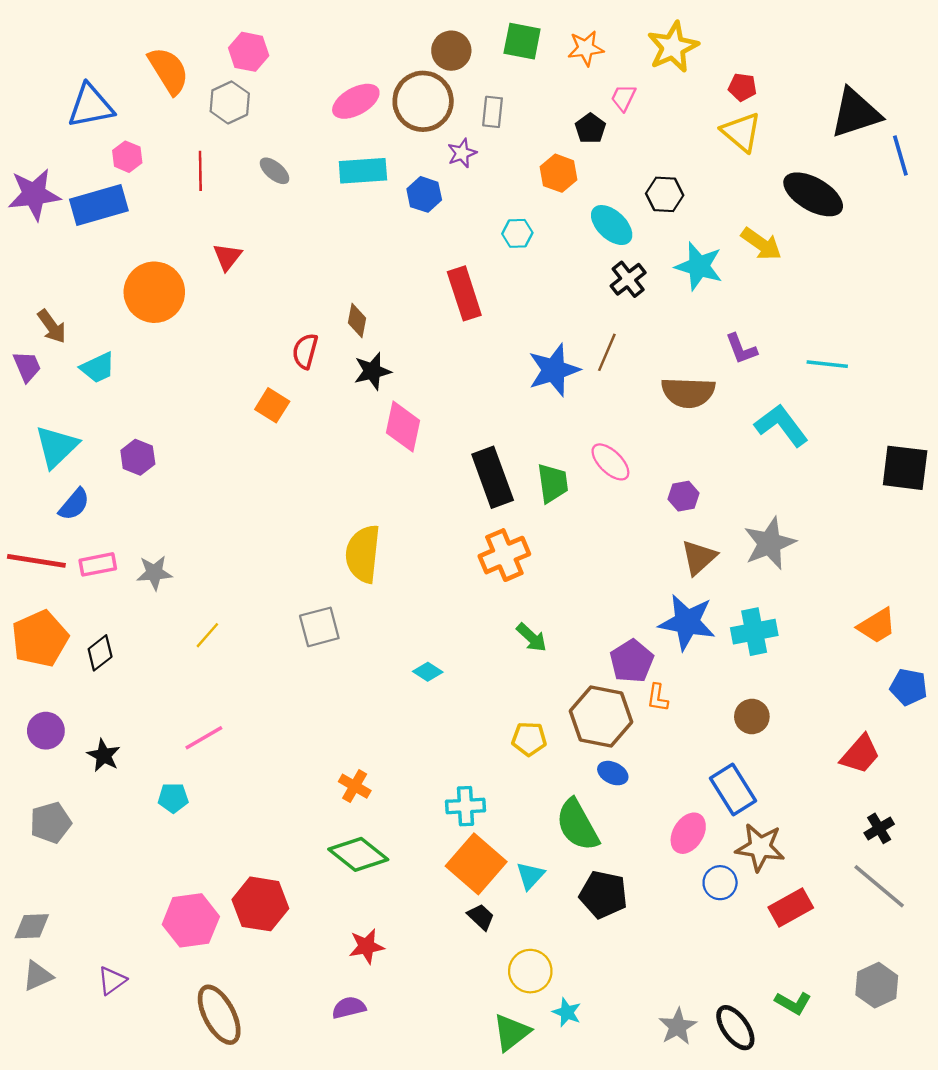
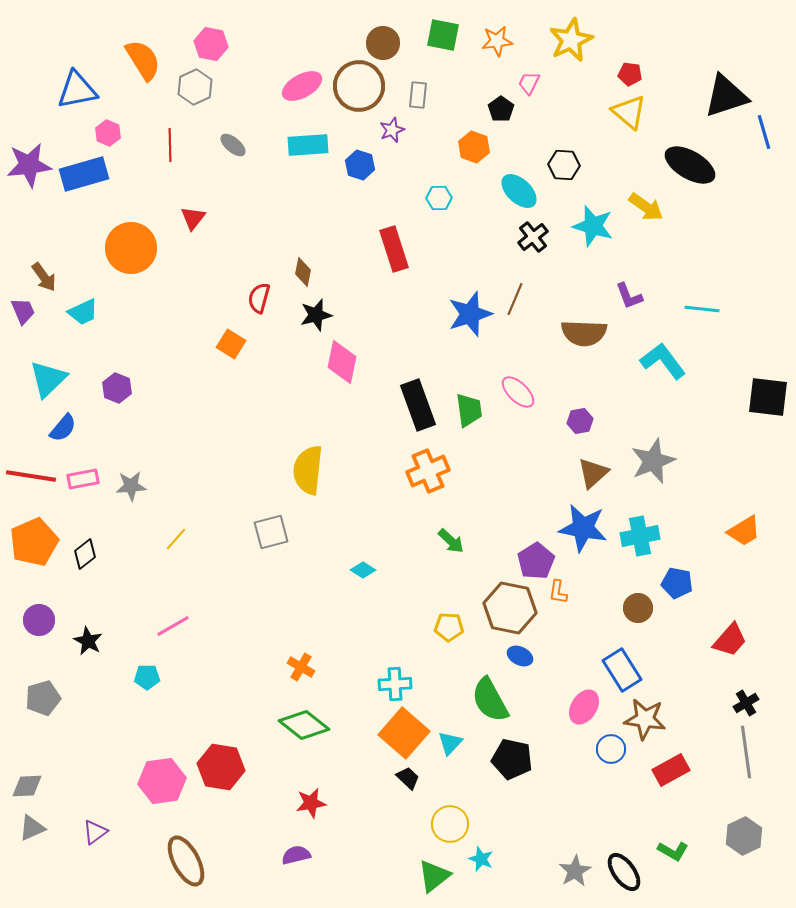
blue pentagon: (909, 687) -> (677, 583), moved
gray line: (879, 886) -> (746, 752), turned 42

